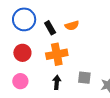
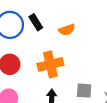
black rectangle: (50, 28) -> (36, 22), moved

